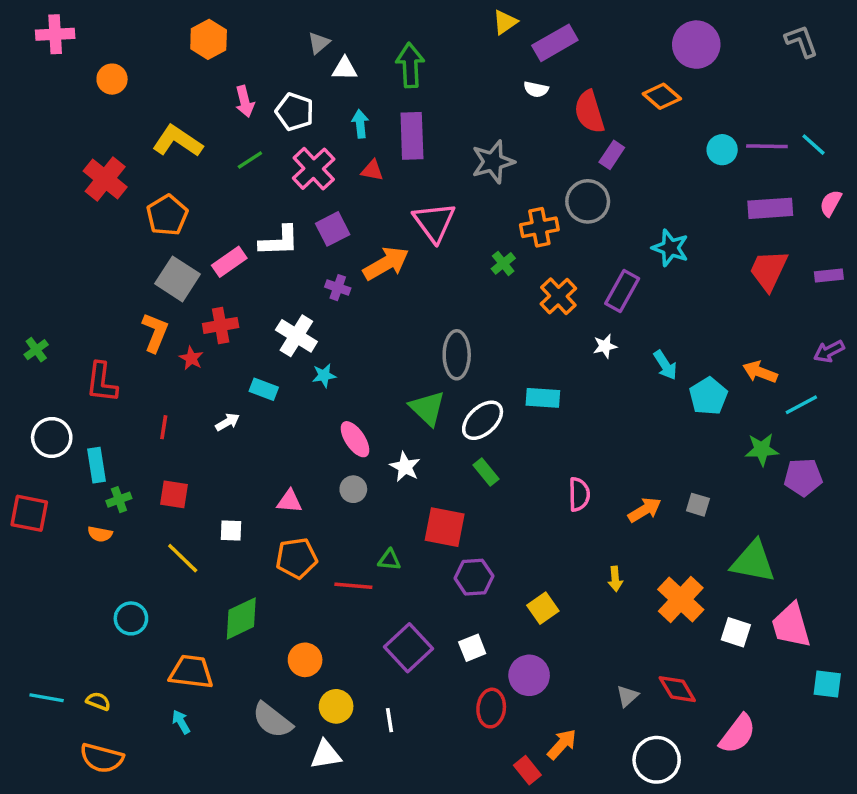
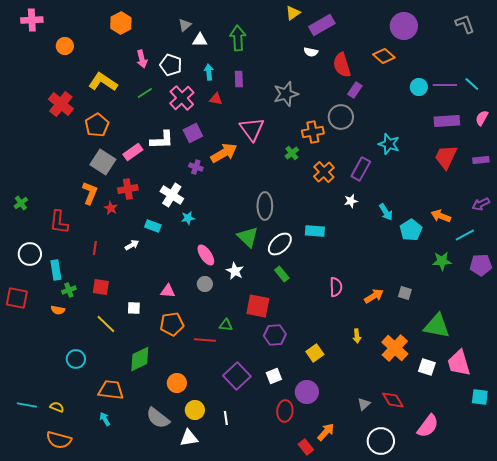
purple rectangle: (412, 136) -> (239, 79), size x0.6
purple pentagon: (803, 477) -> (481, 265), moved

